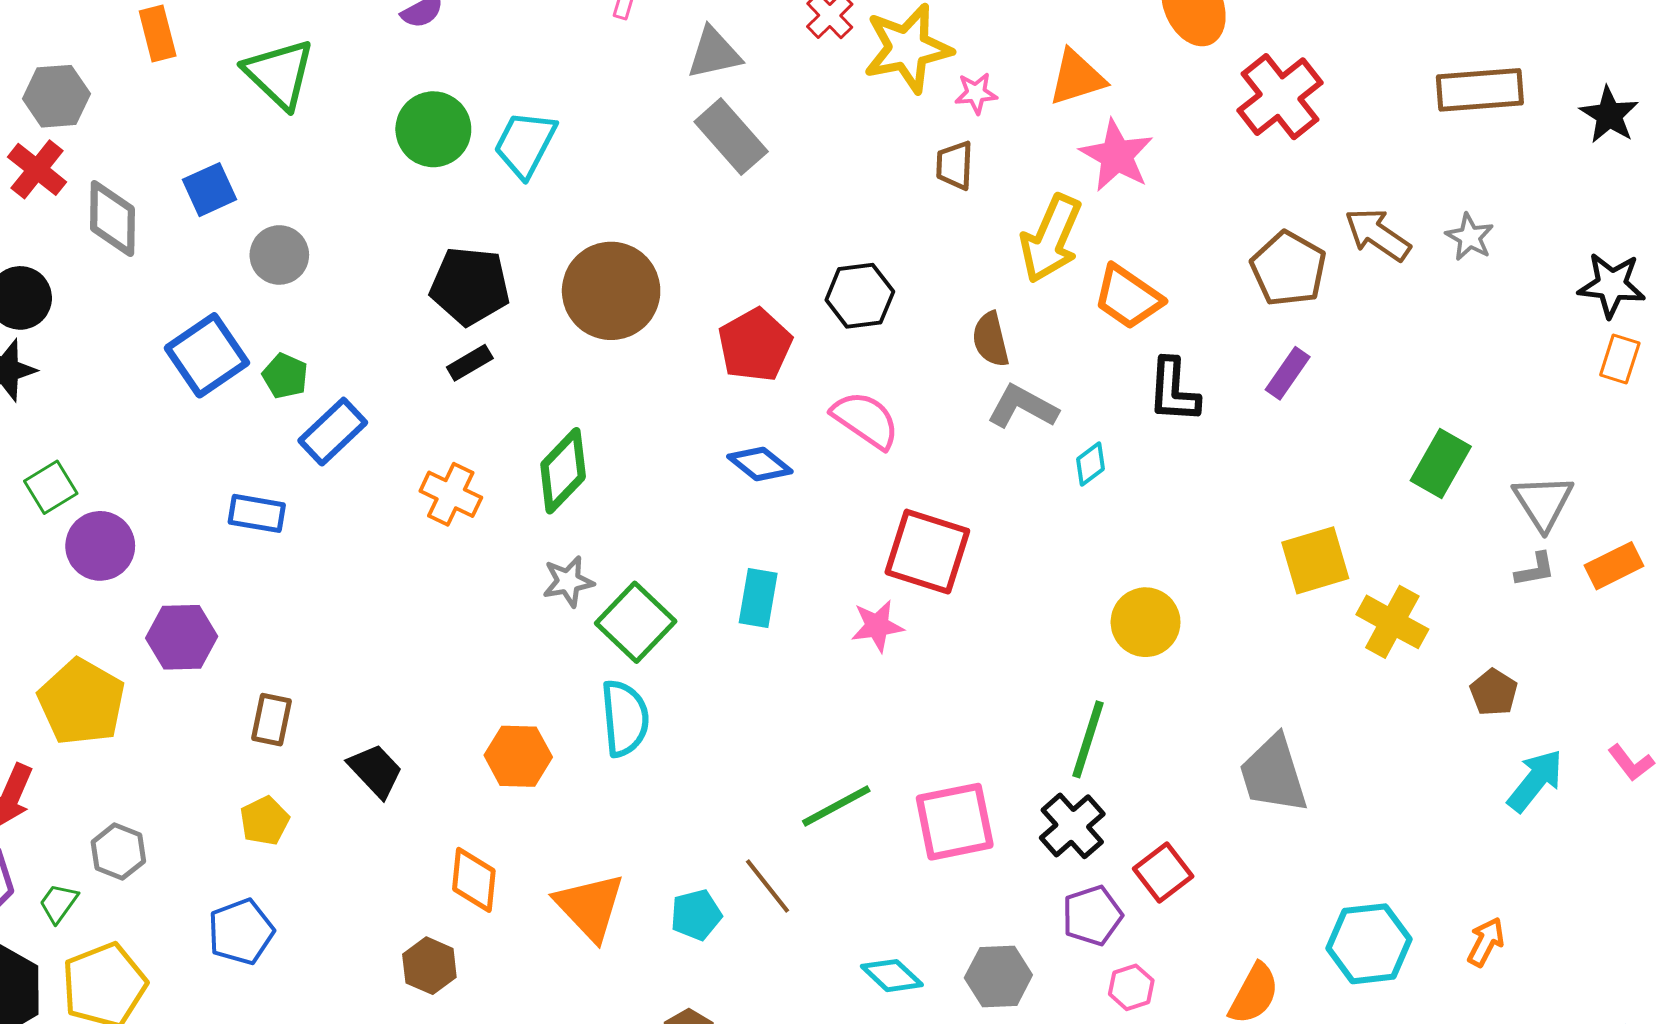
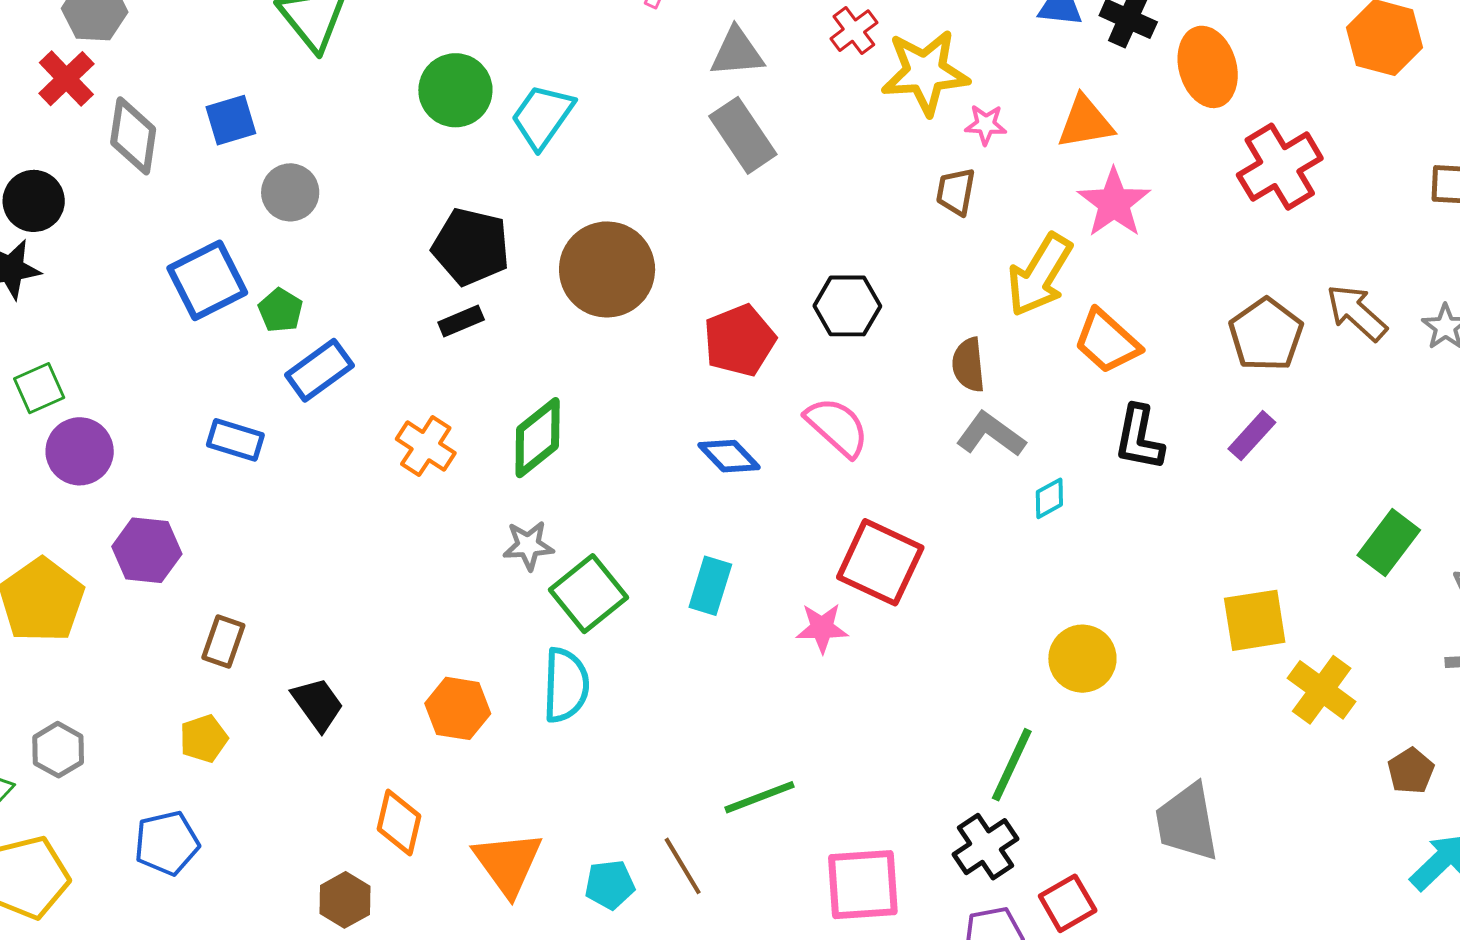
pink square: (955, 822) -> (863, 885), moved

